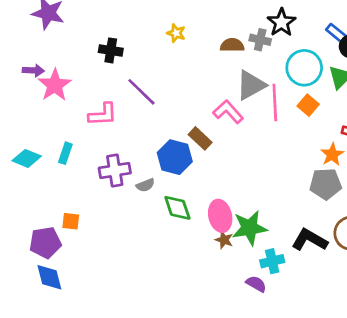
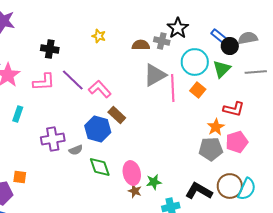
pink L-shape: (228, 112) -> (100, 89), moved
pink L-shape: (103, 114) -> (44, 82), moved
cyan rectangle: (65, 153) -> (18, 114), moved
green star: (249, 228) -> (154, 182), size x0.6

